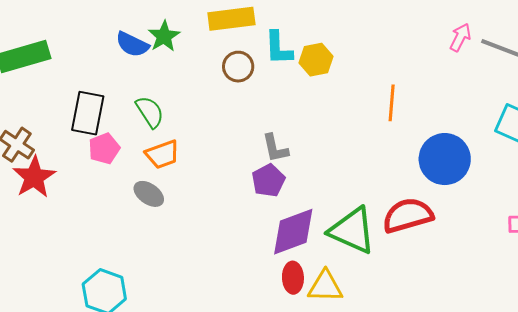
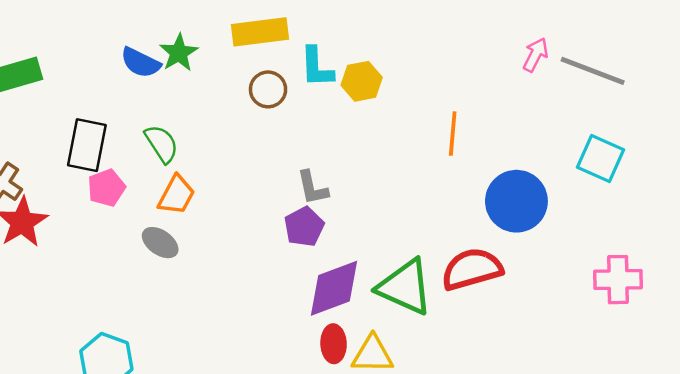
orange trapezoid: (162, 154) -> (177, 195), turned -42

